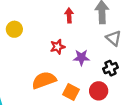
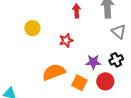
yellow circle: (14, 29) -> (32, 28), moved
purple star: (81, 57) -> (93, 62), moved

